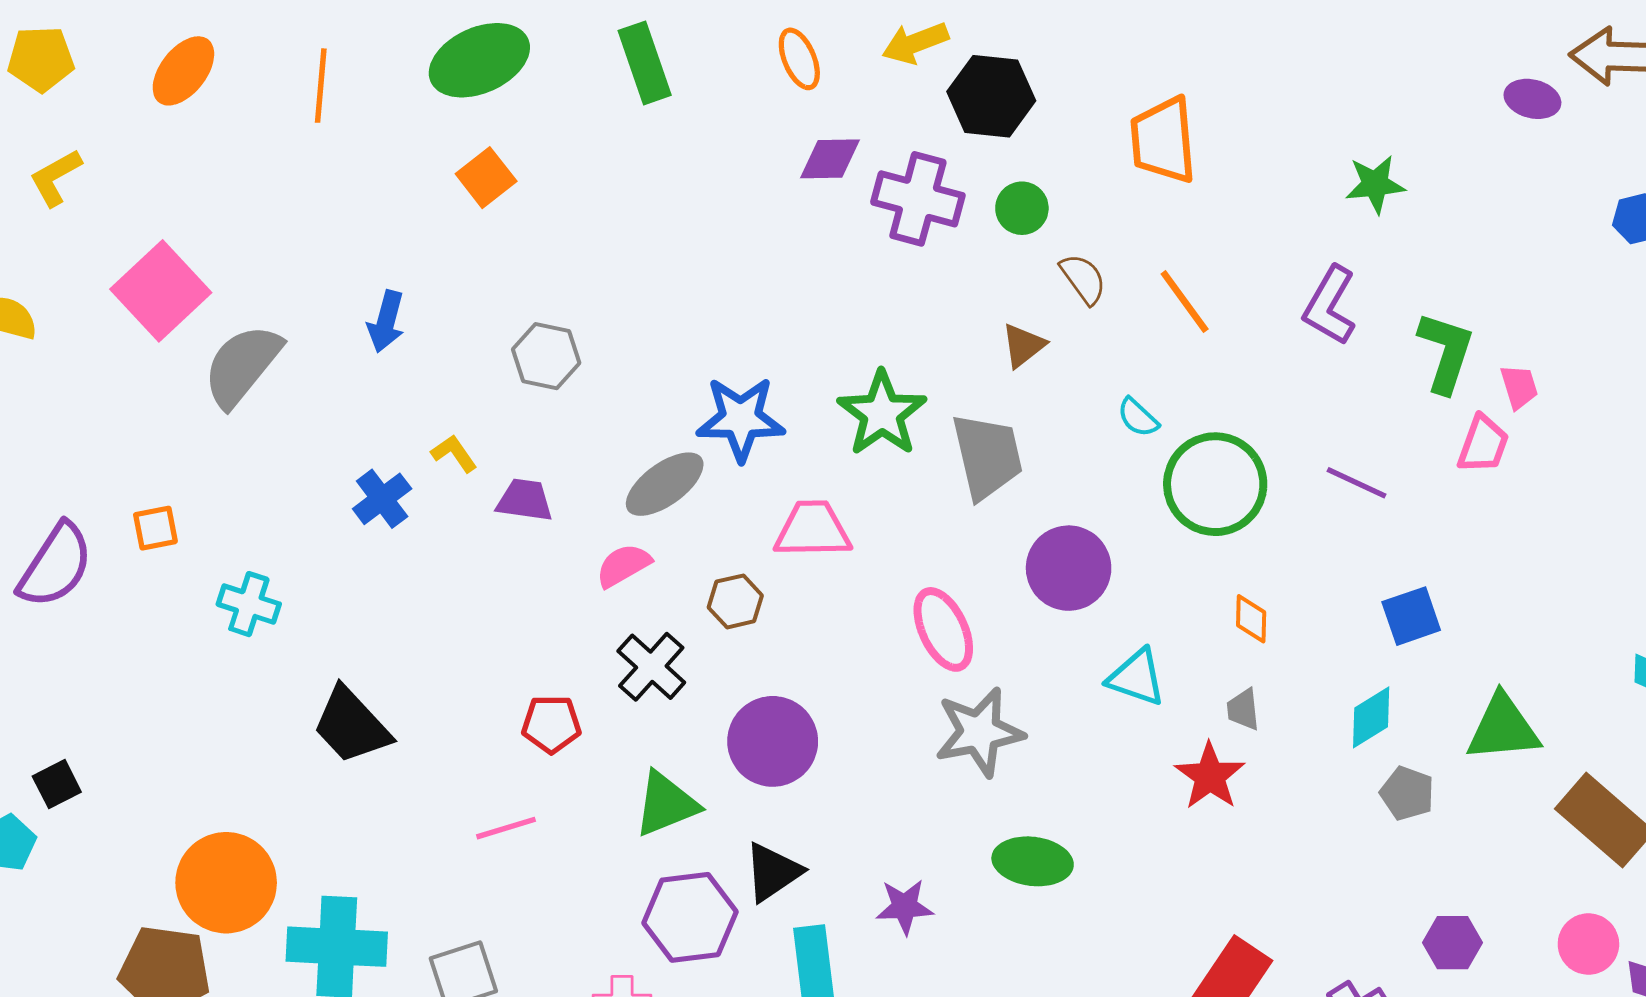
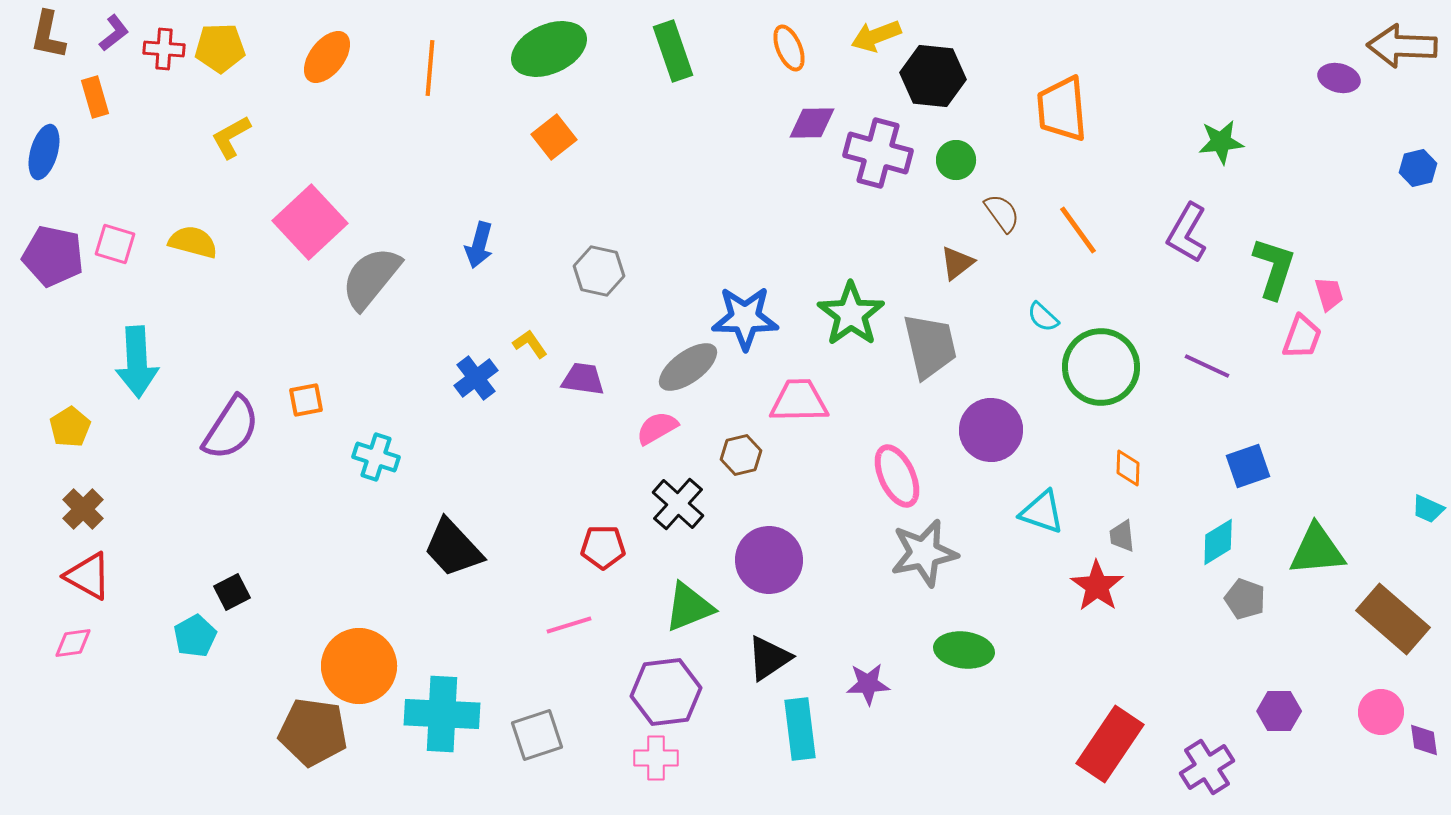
purple hexagon: (690, 917) -> (666, 692), moved

